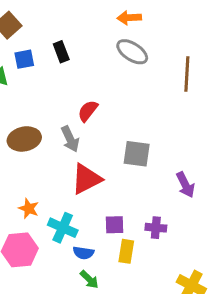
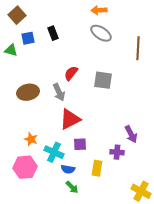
gray square: (137, 154) -> (103, 80), moved
purple arrow: (185, 185) -> (131, 134), moved
purple square: (114, 225) -> (80, 144), moved

